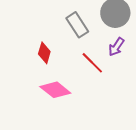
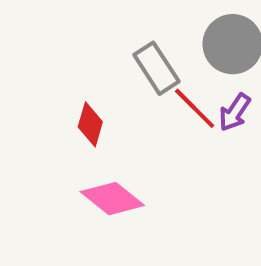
red line: (92, 63) -> (195, 108), moved

